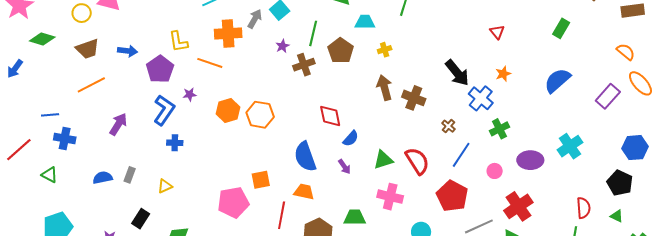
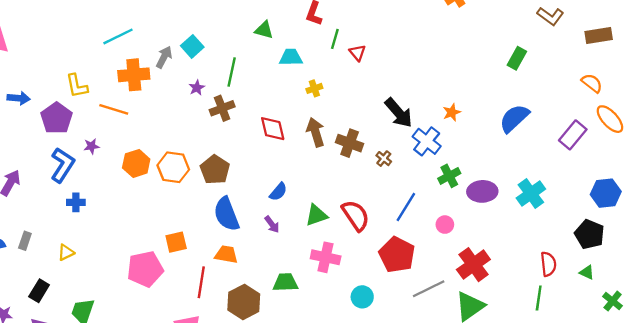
red triangle: (497, 32) -> (357, 53), moved
brown pentagon: (341, 51) -> (215, 170), moved
red diamond: (330, 116) -> (273, 129), moved
brown cross: (448, 126) -> (384, 159), moved
purple ellipse: (530, 160) -> (482, 191), moved

